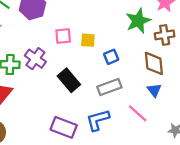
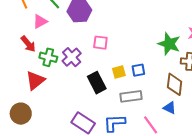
green star: (138, 21) -> (169, 44), turned 30
yellow square: (88, 40) -> (119, 72), moved, turned -32
blue triangle: (154, 90) -> (170, 108), turned -40

